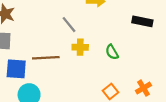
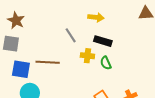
black rectangle: (142, 21) -> (103, 41), moved
yellow cross: (80, 47) -> (87, 56), moved

